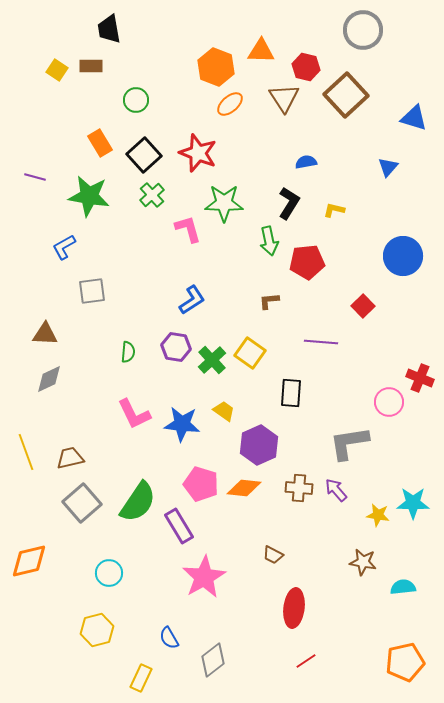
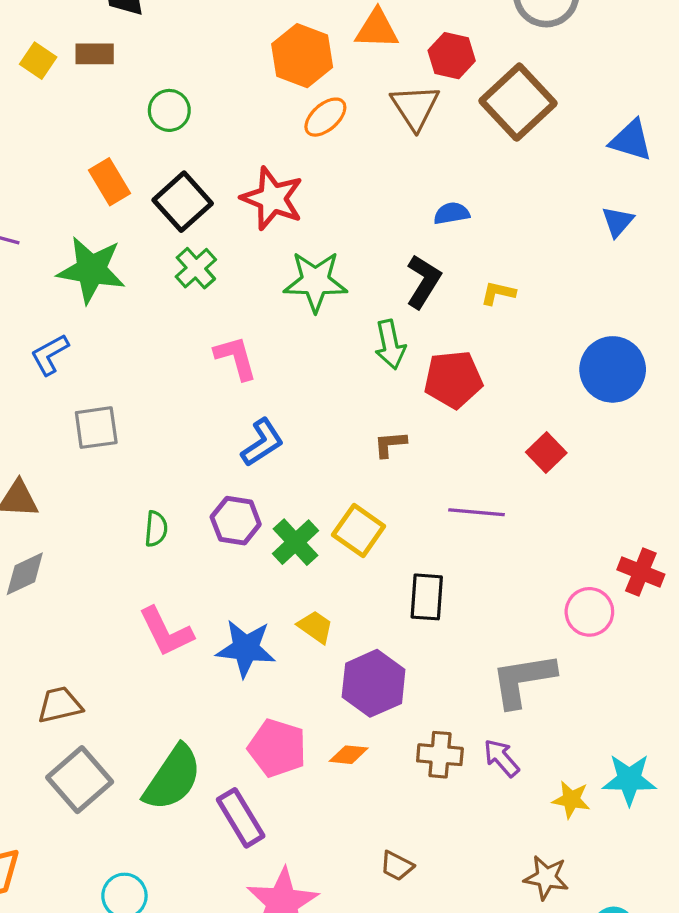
blue triangle: (388, 167) -> (618, 222), moved
pink L-shape: (188, 229) -> (236, 358), moved
orange diamond: (244, 488) -> (349, 755), size x0.7

